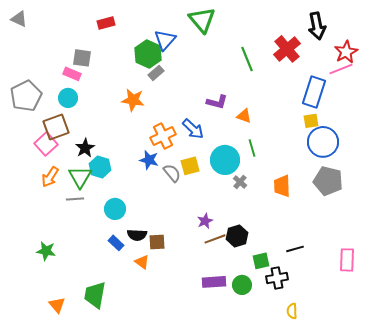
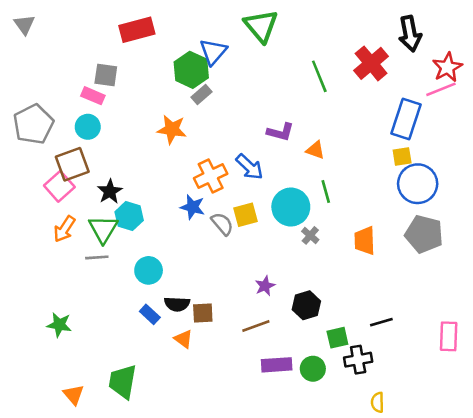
gray triangle: (19, 19) -> (24, 25), turned 30
red rectangle: (106, 23) -> (137, 30), size x1.5
brown line: (215, 239) -> (256, 326), moved

